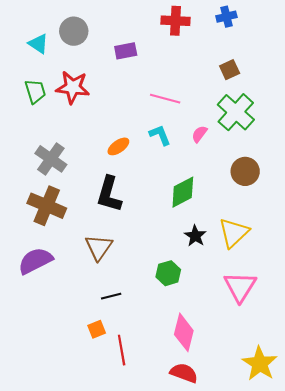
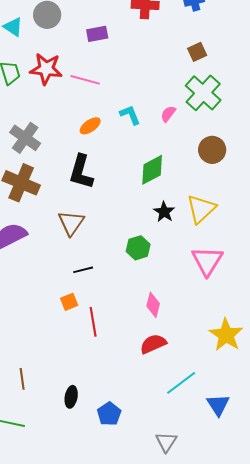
pink line: (165, 99) -> (85, 80), moved
pink diamond: (184, 332) -> (153, 305), size x0.7
red semicircle: (184, 373) -> (153, 344), turned -44

